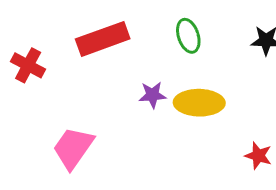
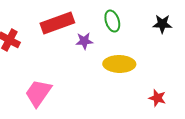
purple star: (153, 95) -> (84, 41), moved

